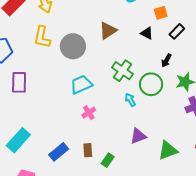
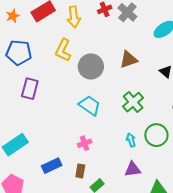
cyan trapezoid: (81, 84) -> (90, 106), turned 45
green circle: (151, 84) -> (156, 135), moved
cyan arrow: (130, 100) -> (131, 140), moved
pink cross: (89, 113) -> (85, 143), moved

